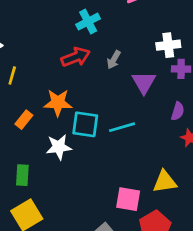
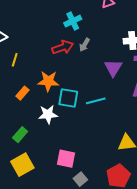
gray arrow: (114, 60) -> (84, 45), moved
green rectangle: (22, 175) -> (20, 135), turned 35
pink square: (128, 199) -> (66, 159), moved

